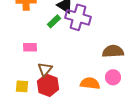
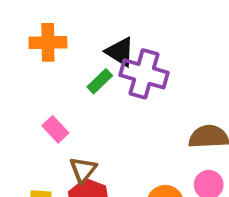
pink rectangle: (30, 47) -> (55, 129), turned 48

